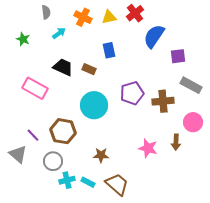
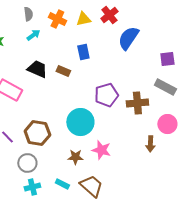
gray semicircle: (46, 12) -> (28, 14), moved
purple square: (178, 56) -> (167, 59), moved
cyan circle: (94, 105) -> (80, 122), moved
pink star: (148, 148) -> (101, 150), moved
cyan cross: (67, 180) -> (32, 187), moved

